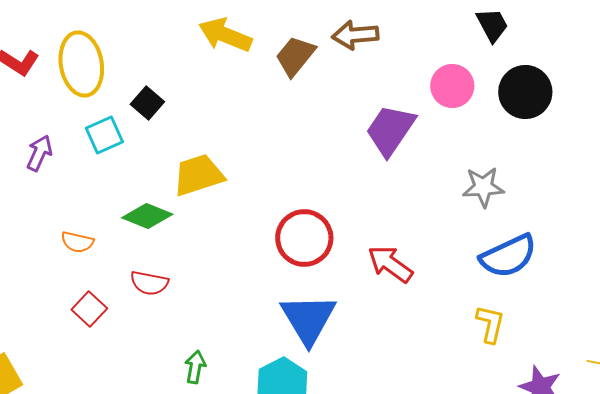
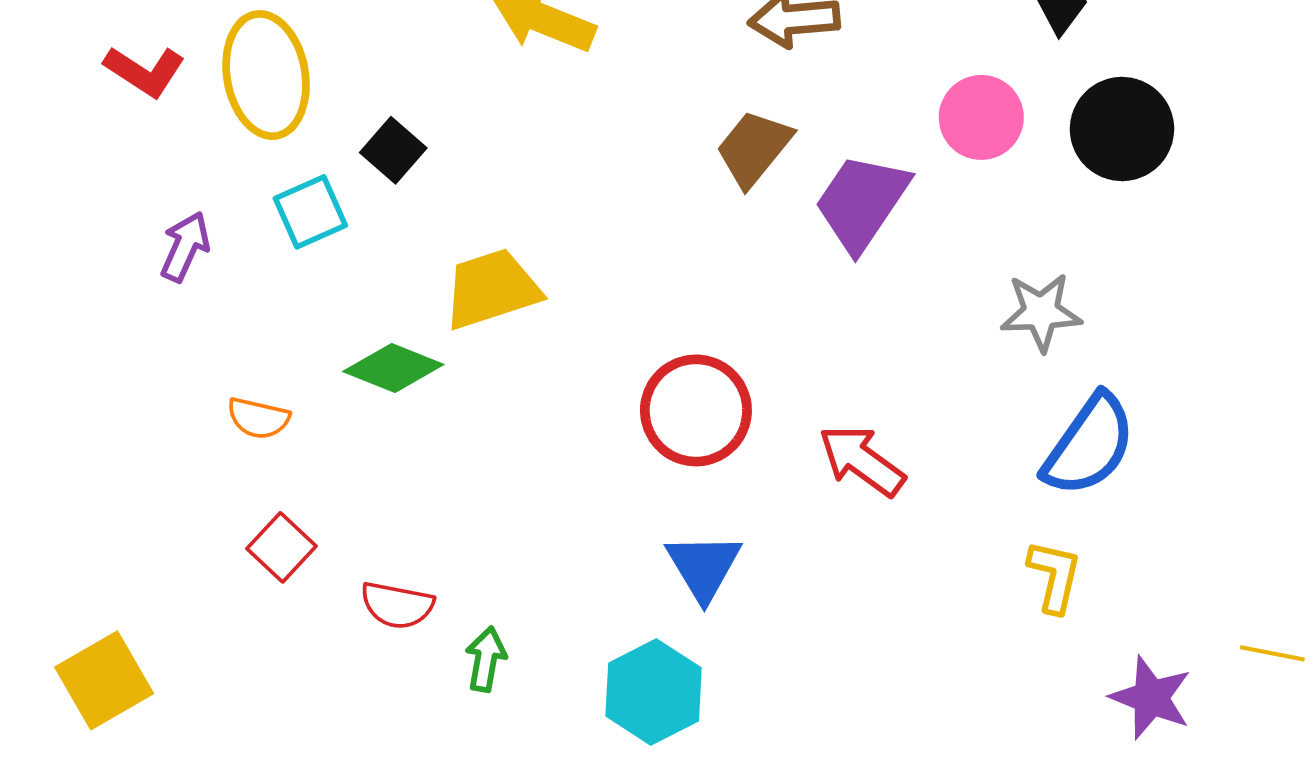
brown trapezoid: (295, 56) -> (754, 148), moved
blue semicircle: (508, 256) -> (1089, 445), turned -30
red semicircle: (149, 283) -> (397, 605), moved
blue triangle: (308, 319) -> (704, 567), size x0.7

